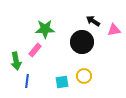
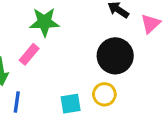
pink triangle: (114, 30) -> (151, 24), turned -32
black circle: (82, 42) -> (115, 56), moved

